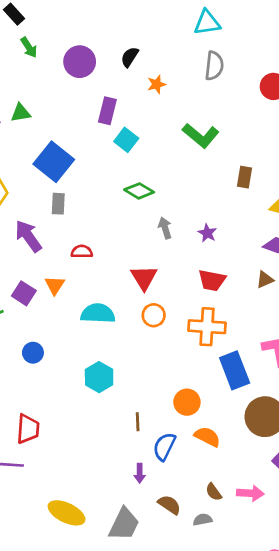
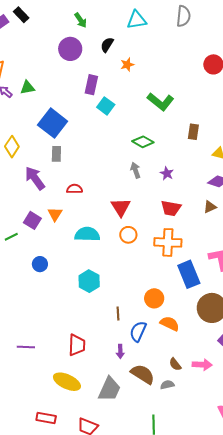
cyan triangle: (207, 23) -> (137, 20), moved
green arrow: (29, 47) -> (81, 20), moved
gray semicircle: (214, 66) -> (183, 16), moved
green diamond: (139, 191) -> (143, 142), moved
red trapezoid: (28, 429) -> (77, 345), moved
brown semicircle: (169, 505) -> (143, 374), size x1.4

